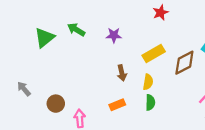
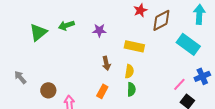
green arrow: (76, 30) -> (66, 25), turned -49
yellow rectangle: (154, 54) -> (134, 46), turned 42
brown diamond: (184, 63) -> (161, 20), moved
orange rectangle: (117, 105) -> (102, 91), turned -40

